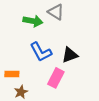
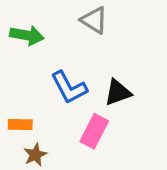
green arrow: (33, 21) -> (27, 35), moved

